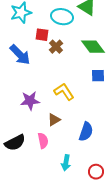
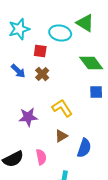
brown cross: (56, 47) -> (42, 74), moved
blue arrow: (20, 55) -> (18, 71), size x0.7
brown triangle: (54, 120) -> (61, 136), moved

